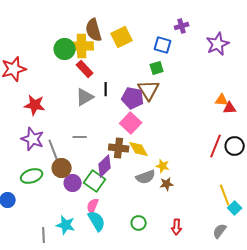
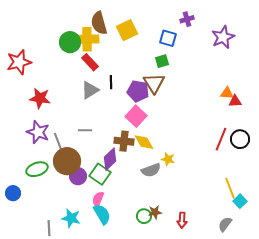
brown circle: (62, 168) -> (67, 161), size x1.4
brown star: (167, 184) -> (155, 212), moved

